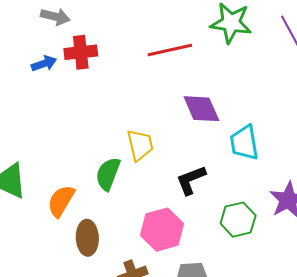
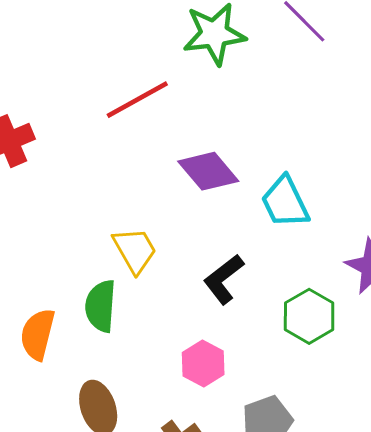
orange semicircle: (61, 201) -> (38, 334), moved
pink hexagon: (162, 230) -> (203, 364), size x0.7

